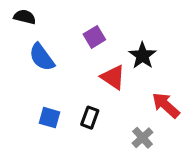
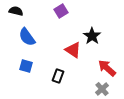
purple square: (94, 37) -> (61, 11), moved
blue square: (49, 118) -> (26, 66), moved
gray cross: (143, 138) -> (102, 89), moved

